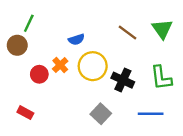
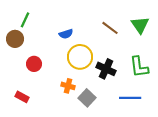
orange cross: (60, 65) -> (68, 86), moved, turned -32

